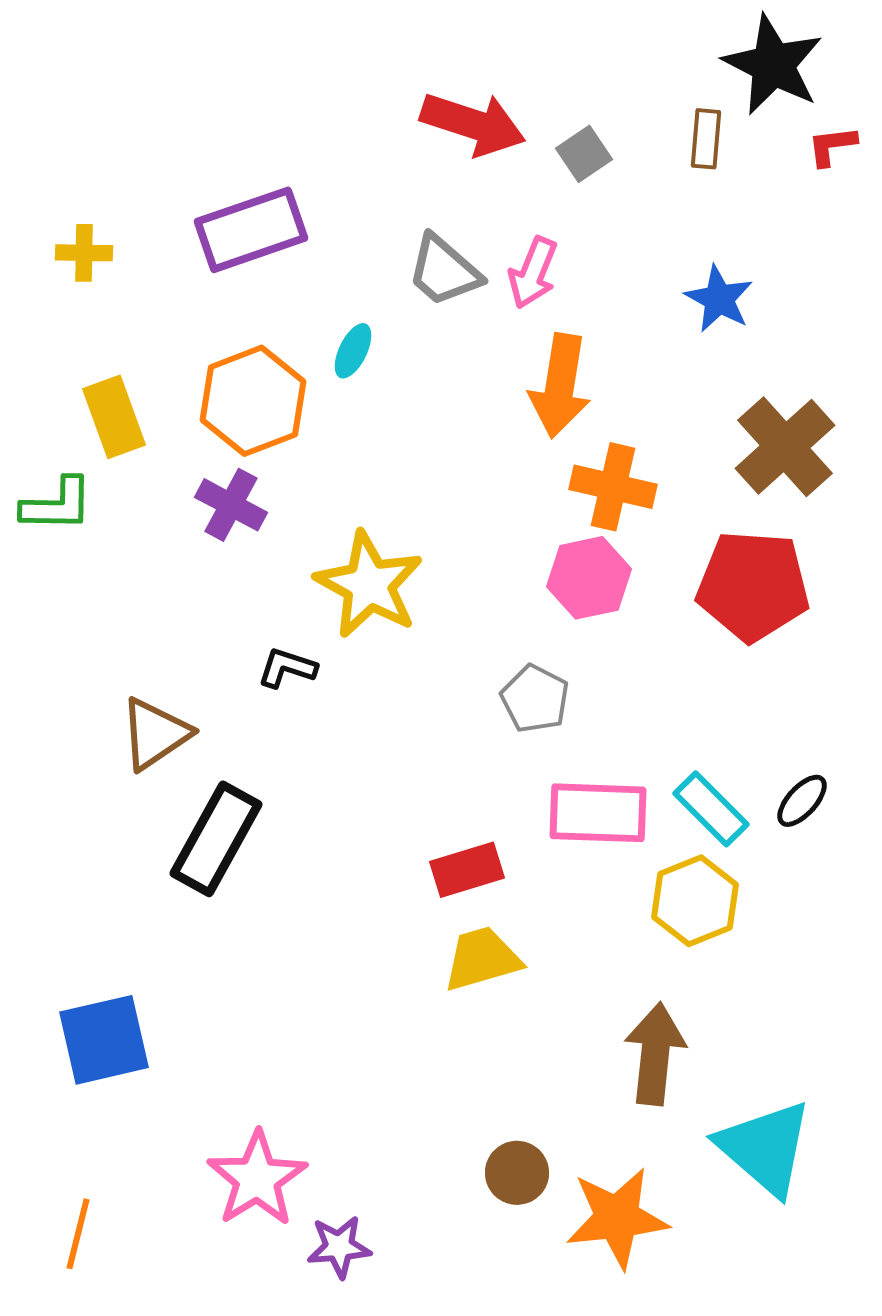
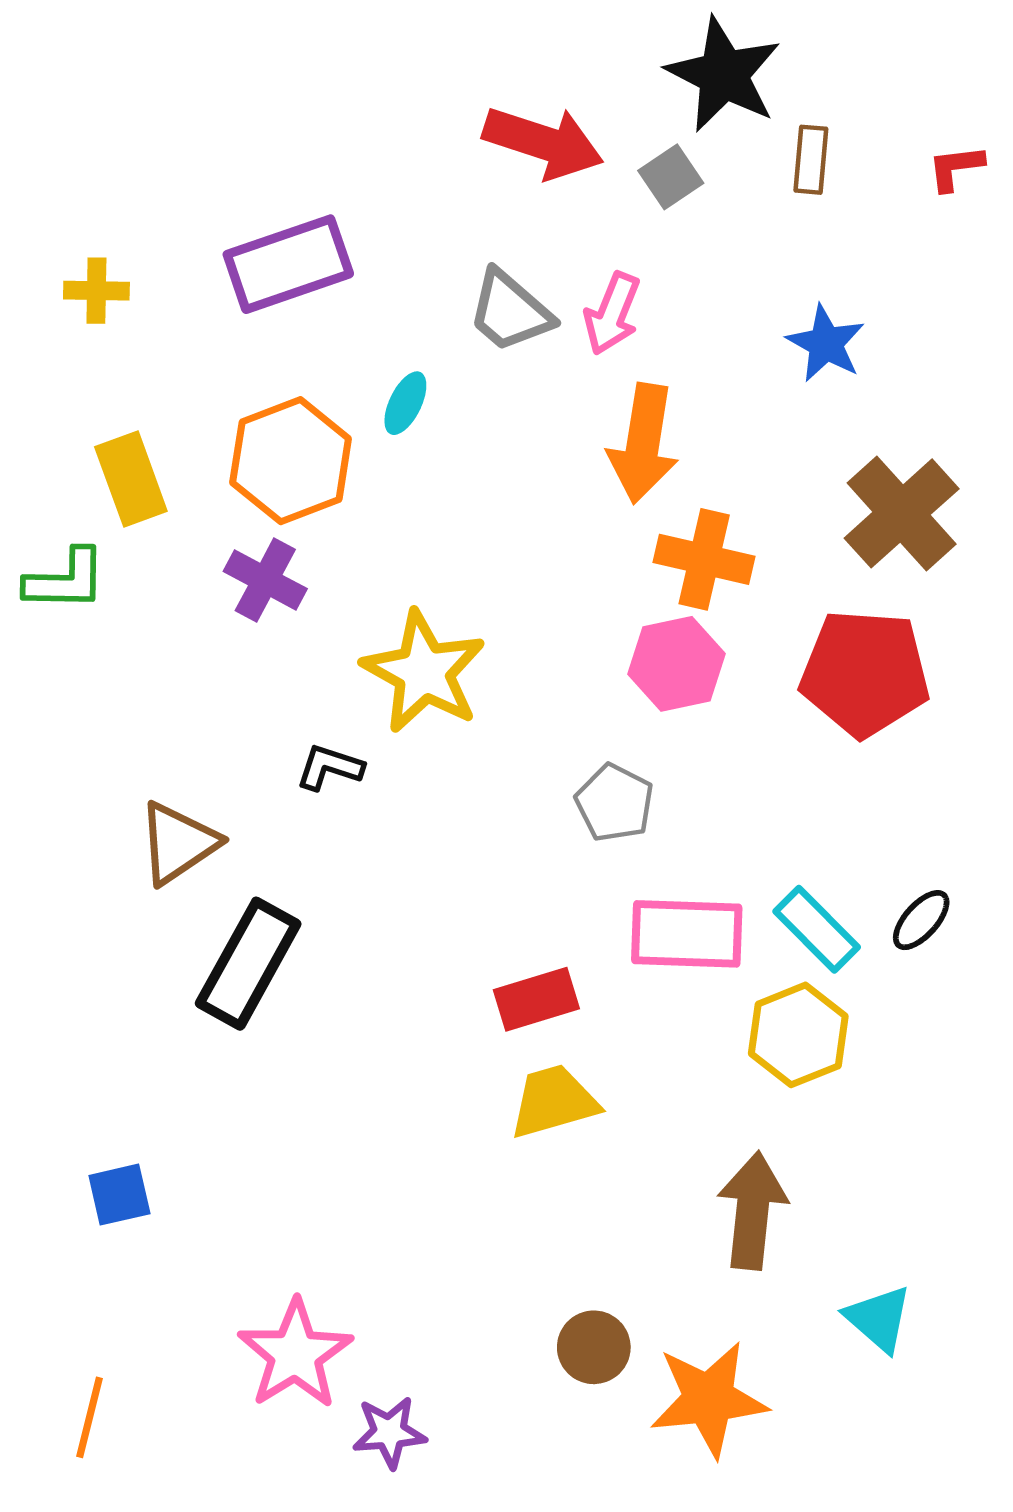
black star: (773, 65) -> (724, 75), moved
blue square: (104, 1040) -> (119, 1195), size x0.6
cyan triangle: (765, 1148) -> (879, 1319), size x0.6

